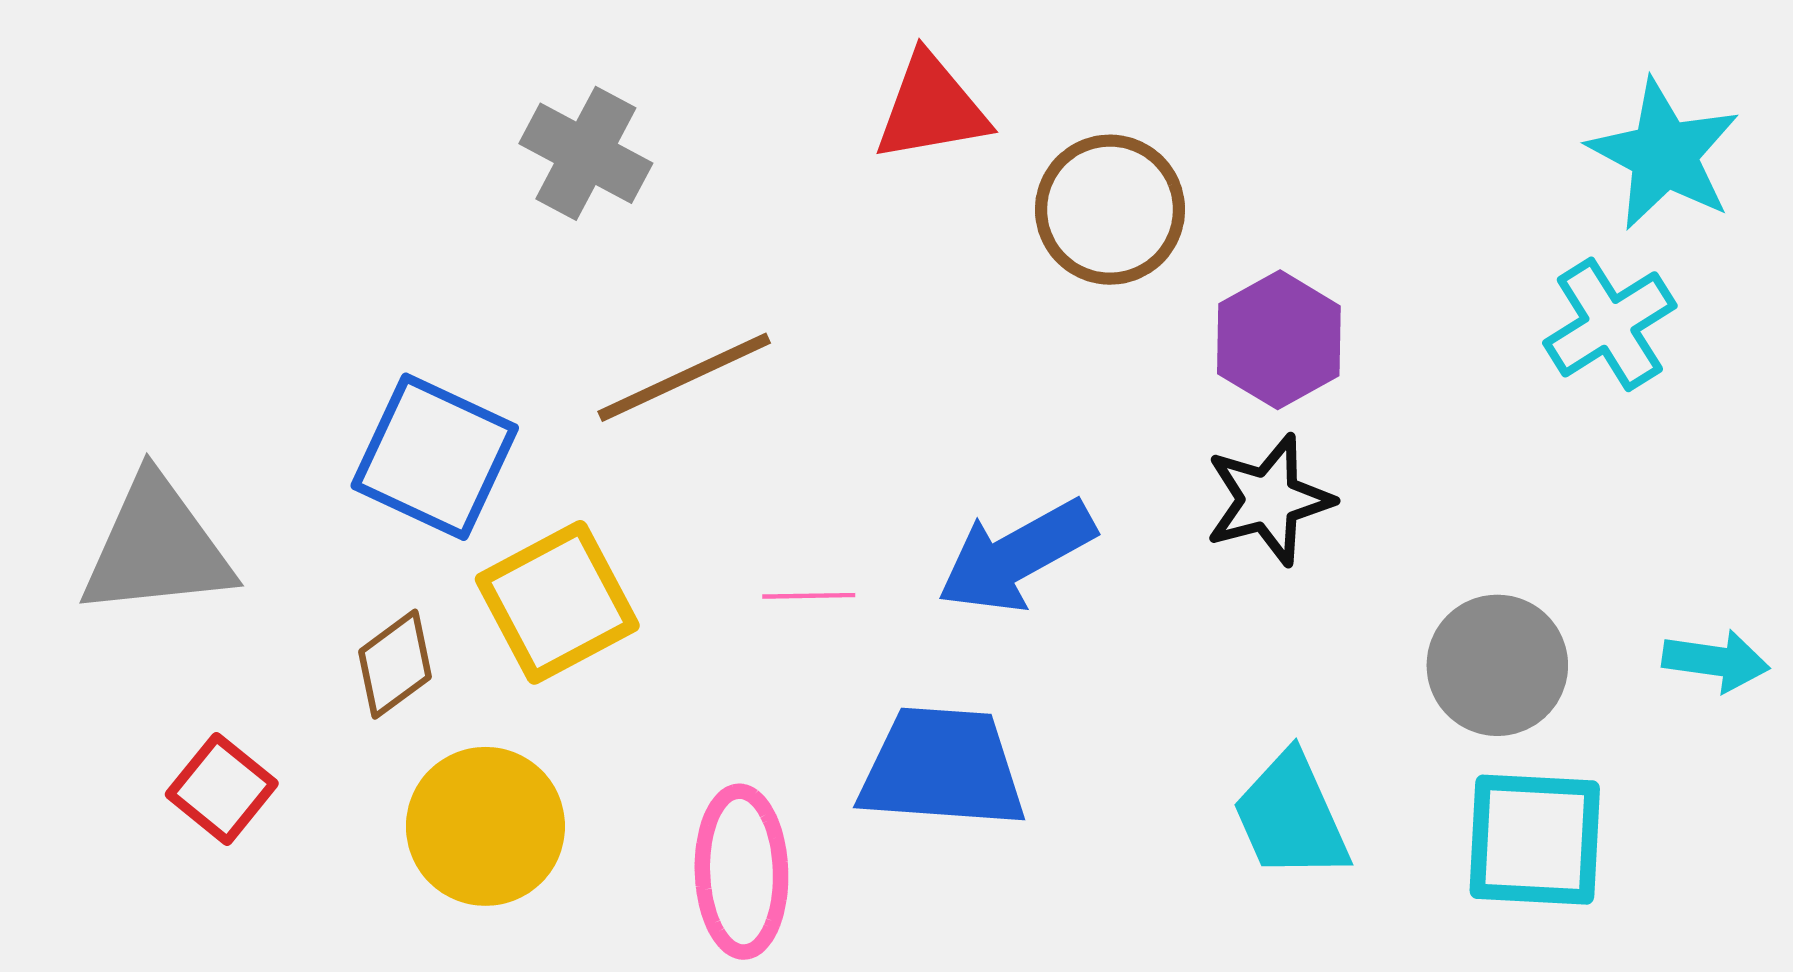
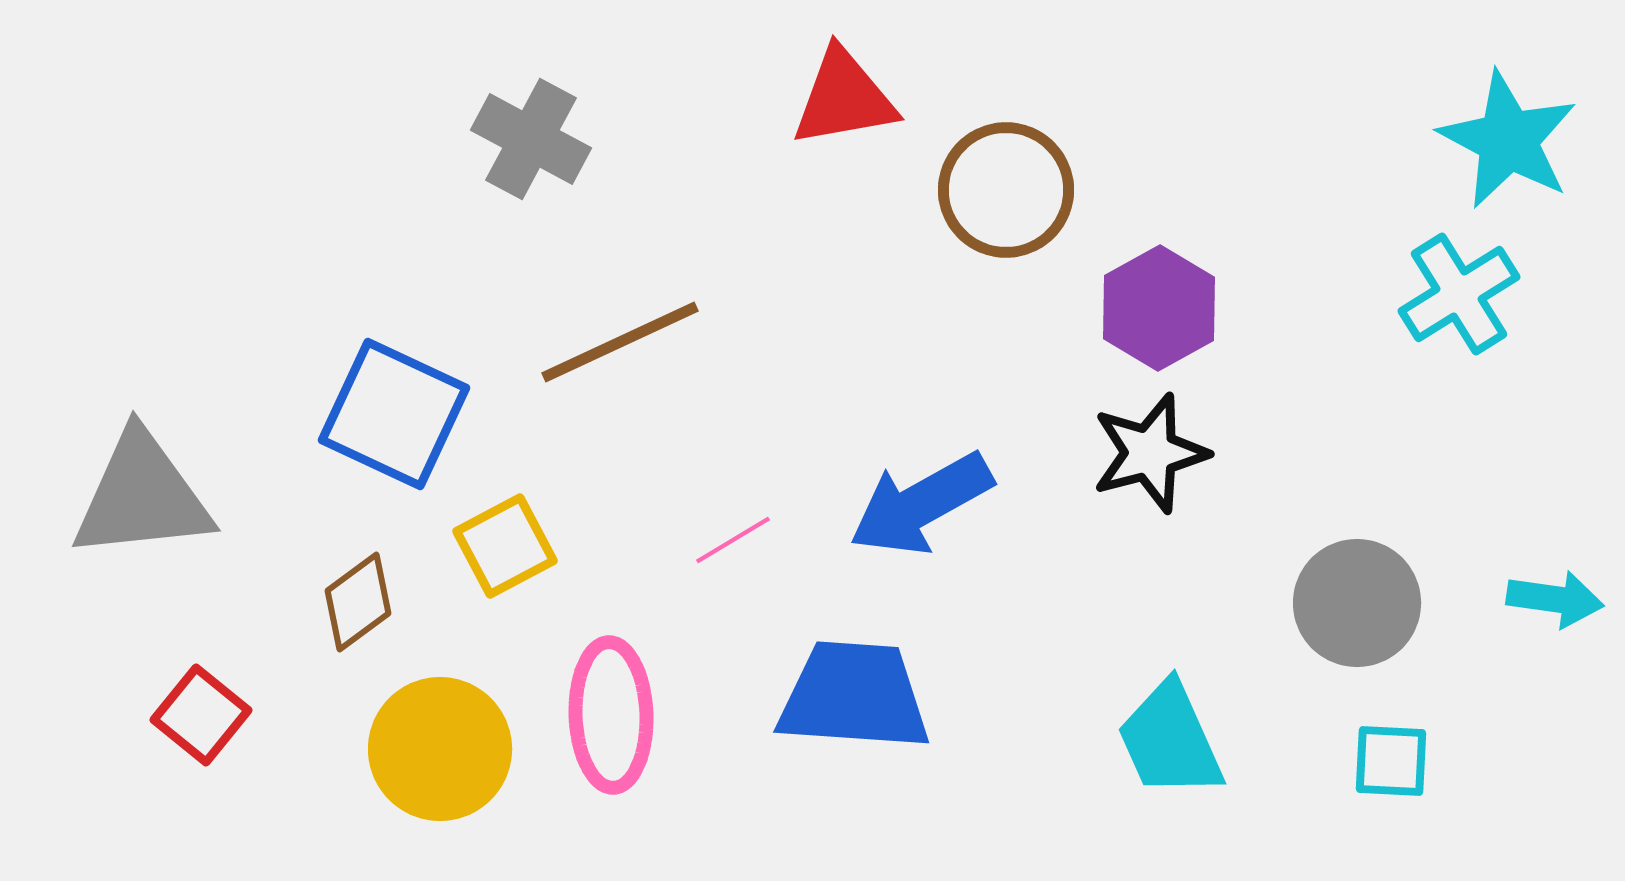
pink line: (809, 596) -> (733, 540), turned -30
yellow square: (557, 602) -> (505, 546), size x0.7
cyan square: (1535, 840) -> (1391, 761), size x0.6
pink ellipse: (741, 872) -> (611, 715), moved

